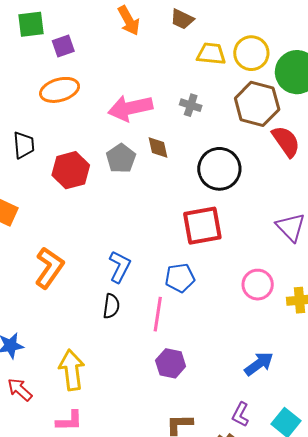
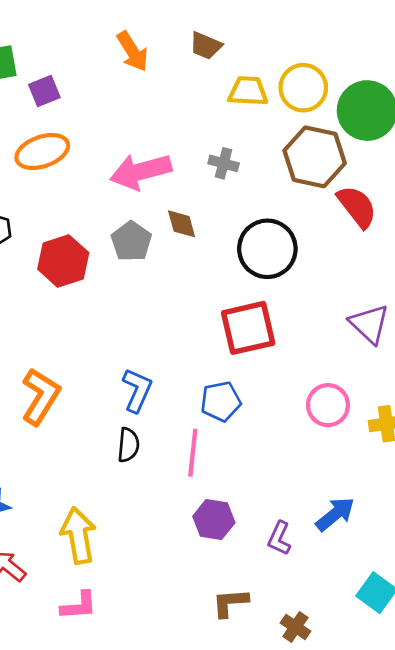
purple L-shape: (240, 415) -> (279, 538), moved

